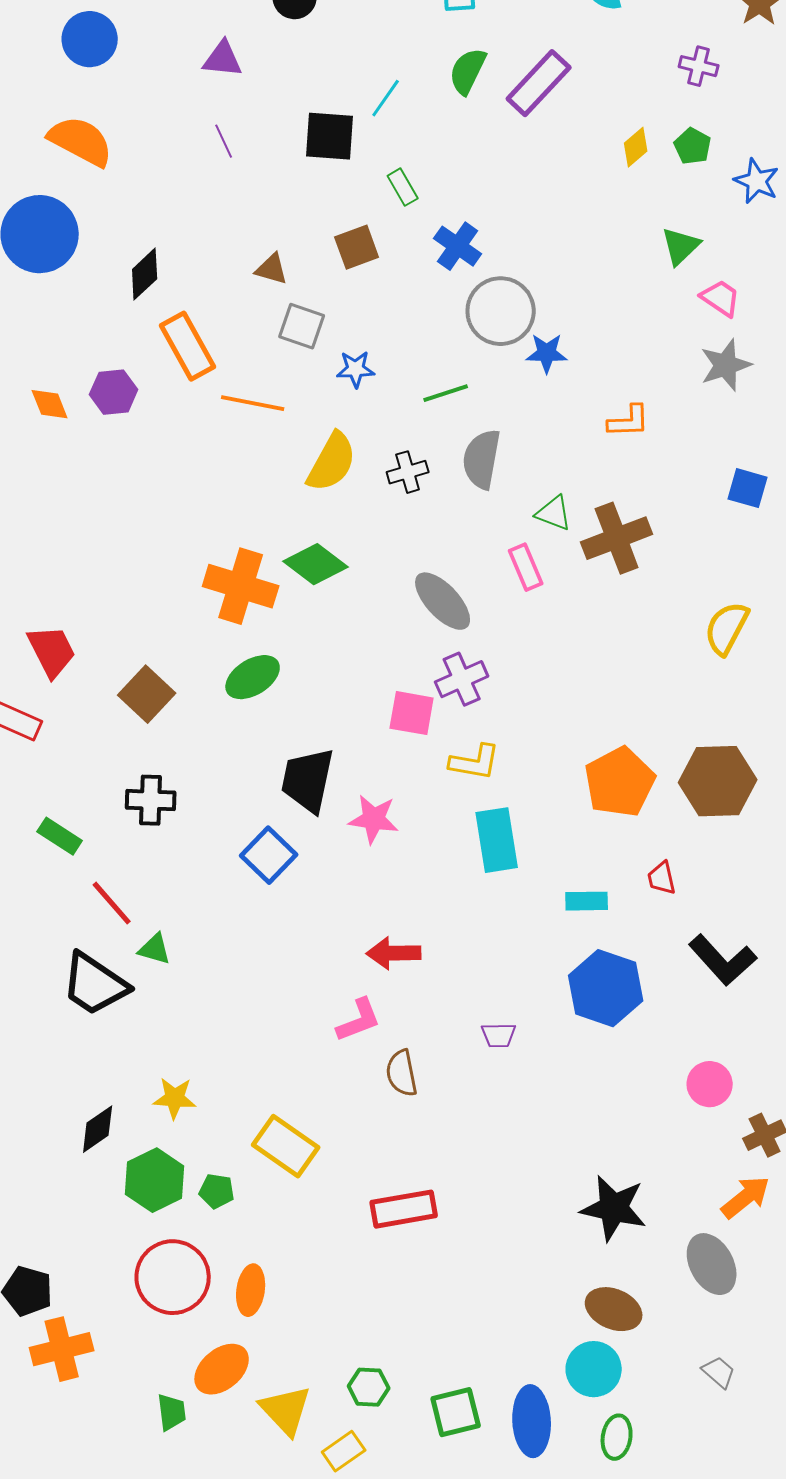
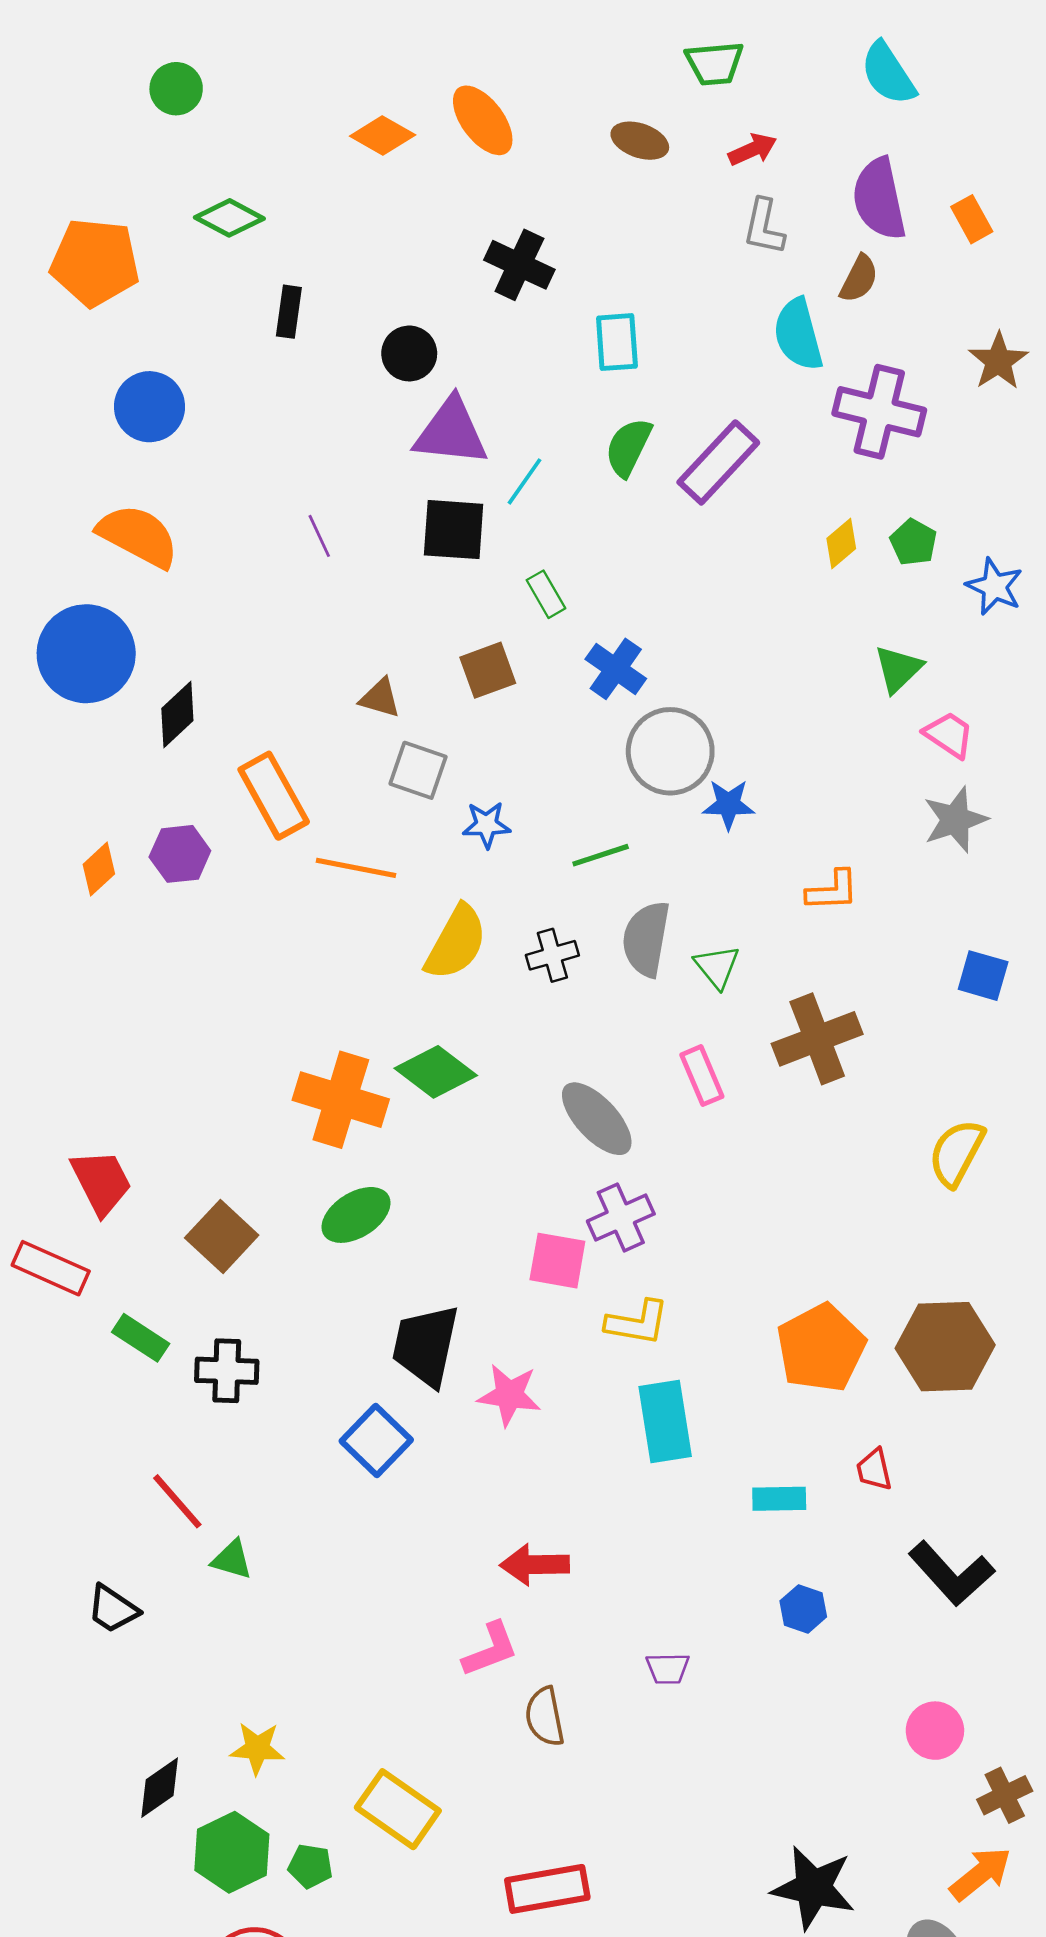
purple triangle: (223, 59) -> (451, 432), moved, size x1.5
purple cross: (699, 66) -> (879, 412), moved, size x1.8
black diamond: (145, 274) -> (177, 715), moved
orange diamond: (50, 404) -> (99, 869), turned 69
green triangle: (554, 513) -> (717, 967), moved, turned 30
green rectangle: (60, 836) -> (141, 1338), moved
black trapezoid: (95, 984) -> (113, 1609), moved, size x0.6
blue hexagon: (606, 988) -> (803, 1609), size x0.5

